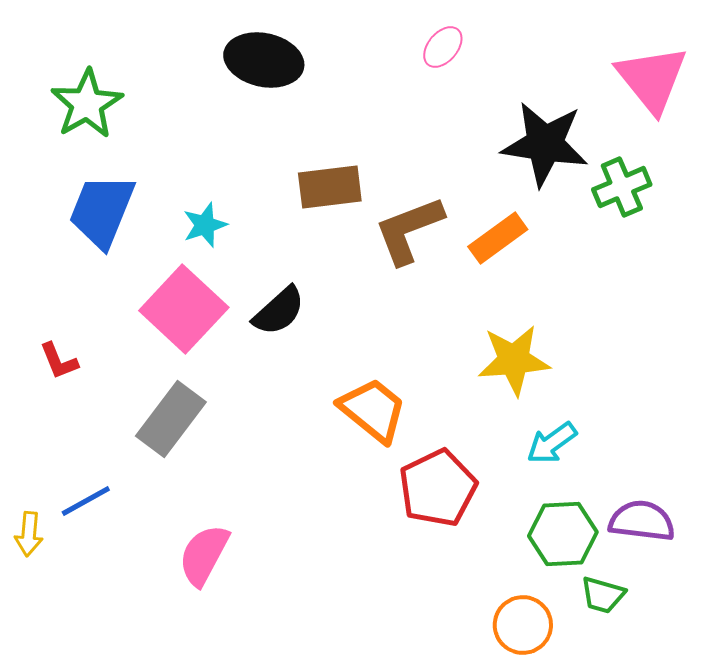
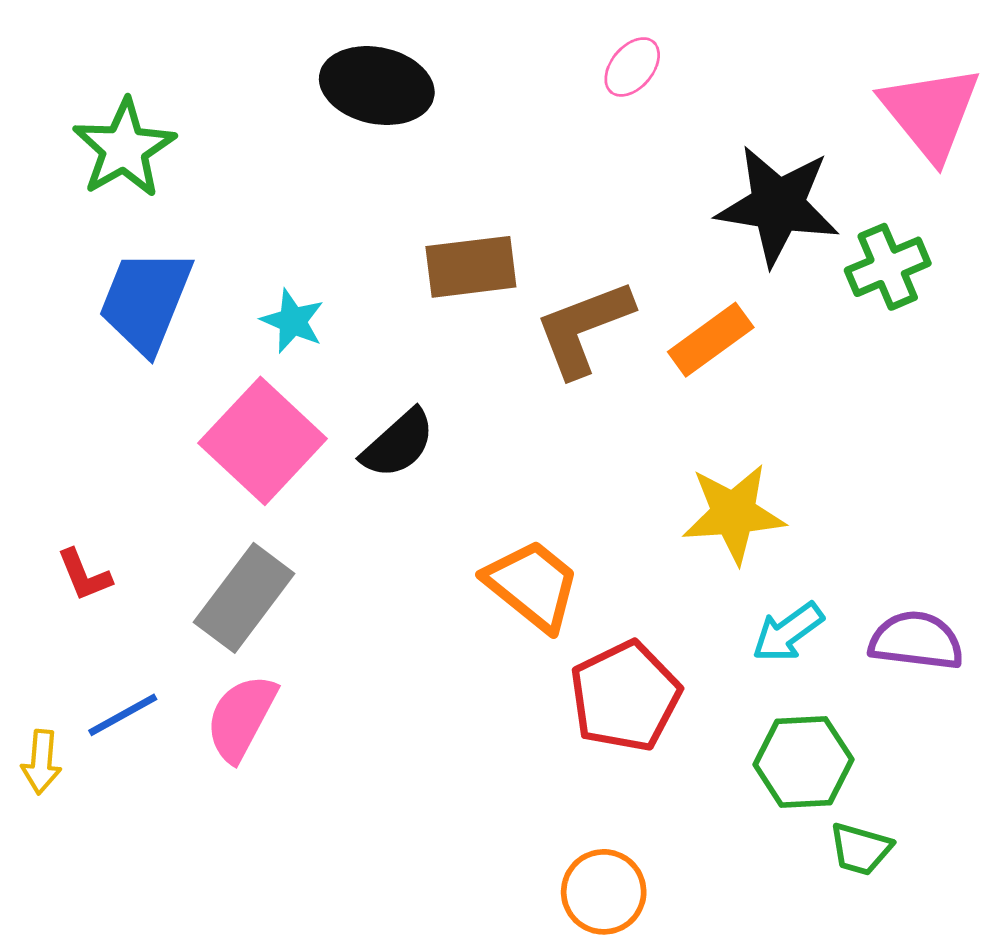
cyan star: (205, 225) -> (293, 321), turned -30
red L-shape: (59, 361) -> (84, 575), moved
purple semicircle: (642, 521) -> (916, 641), moved
pink semicircle: (204, 555) -> (241, 718), moved
orange circle: (523, 625) -> (604, 892), moved

